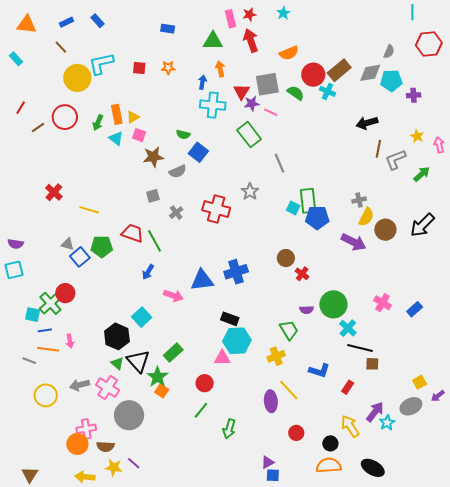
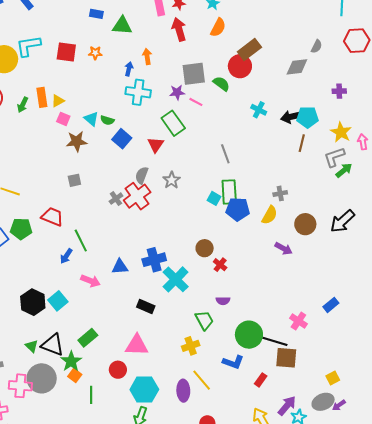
green triangle: (213, 41) -> (122, 26), moved
orange semicircle: (289, 53) -> (218, 28), moved, turned -42
red square: (139, 68) -> (66, 52), size x1.5
brown rectangle: (339, 70) -> (249, 49), moved
cyan pentagon: (391, 81) -> (307, 117), moved
cyan cross: (328, 91) -> (259, 110), moved
red triangle: (242, 92) -> (156, 145), moved
yellow star: (417, 136) -> (341, 132), size x1.5
cyan triangle: (116, 138) -> (91, 119), moved
gray L-shape: (395, 159) -> (334, 157), moved
gray line: (280, 163) -> (225, 154), moved
gray semicircle: (178, 172) -> (142, 175), moved, turned 132
red cross: (216, 209) -> (137, 196), turned 36
gray cross: (176, 213) -> (116, 199), moved
yellow semicircle: (366, 217) -> (270, 215), moved
green line: (155, 241) -> (81, 241), moved
purple arrow: (354, 242) -> (284, 249), moved, size x0.7
blue triangle: (202, 280) -> (120, 267), size x0.7
pink cross: (382, 303) -> (298, 321), moved
green circle: (333, 304) -> (249, 335), moved
cyan cross: (348, 328) -> (176, 279), moved, size x1.5
black hexagon: (117, 336) -> (33, 302), moved
cyan hexagon: (237, 341) -> (144, 389), moved
pink triangle: (222, 358) -> (137, 345), size x1.4
black triangle: (138, 361) -> (53, 345), turned -30
brown square: (372, 364) -> (286, 358), size x1.6
pink cross: (108, 388) -> (20, 386), moved, turned -30
purple arrow: (438, 396) -> (339, 405), moved
green line: (201, 410) -> (91, 395), moved, turned -42
gray circle: (129, 415) -> (42, 378), moved

